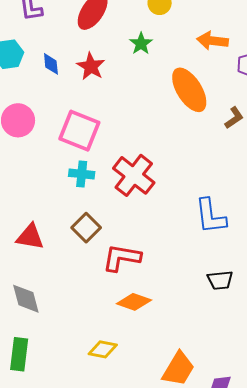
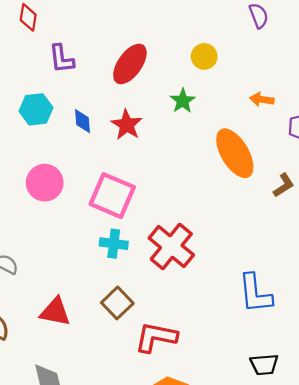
orange arrow: (213, 41) -> (262, 99), size x0.7

